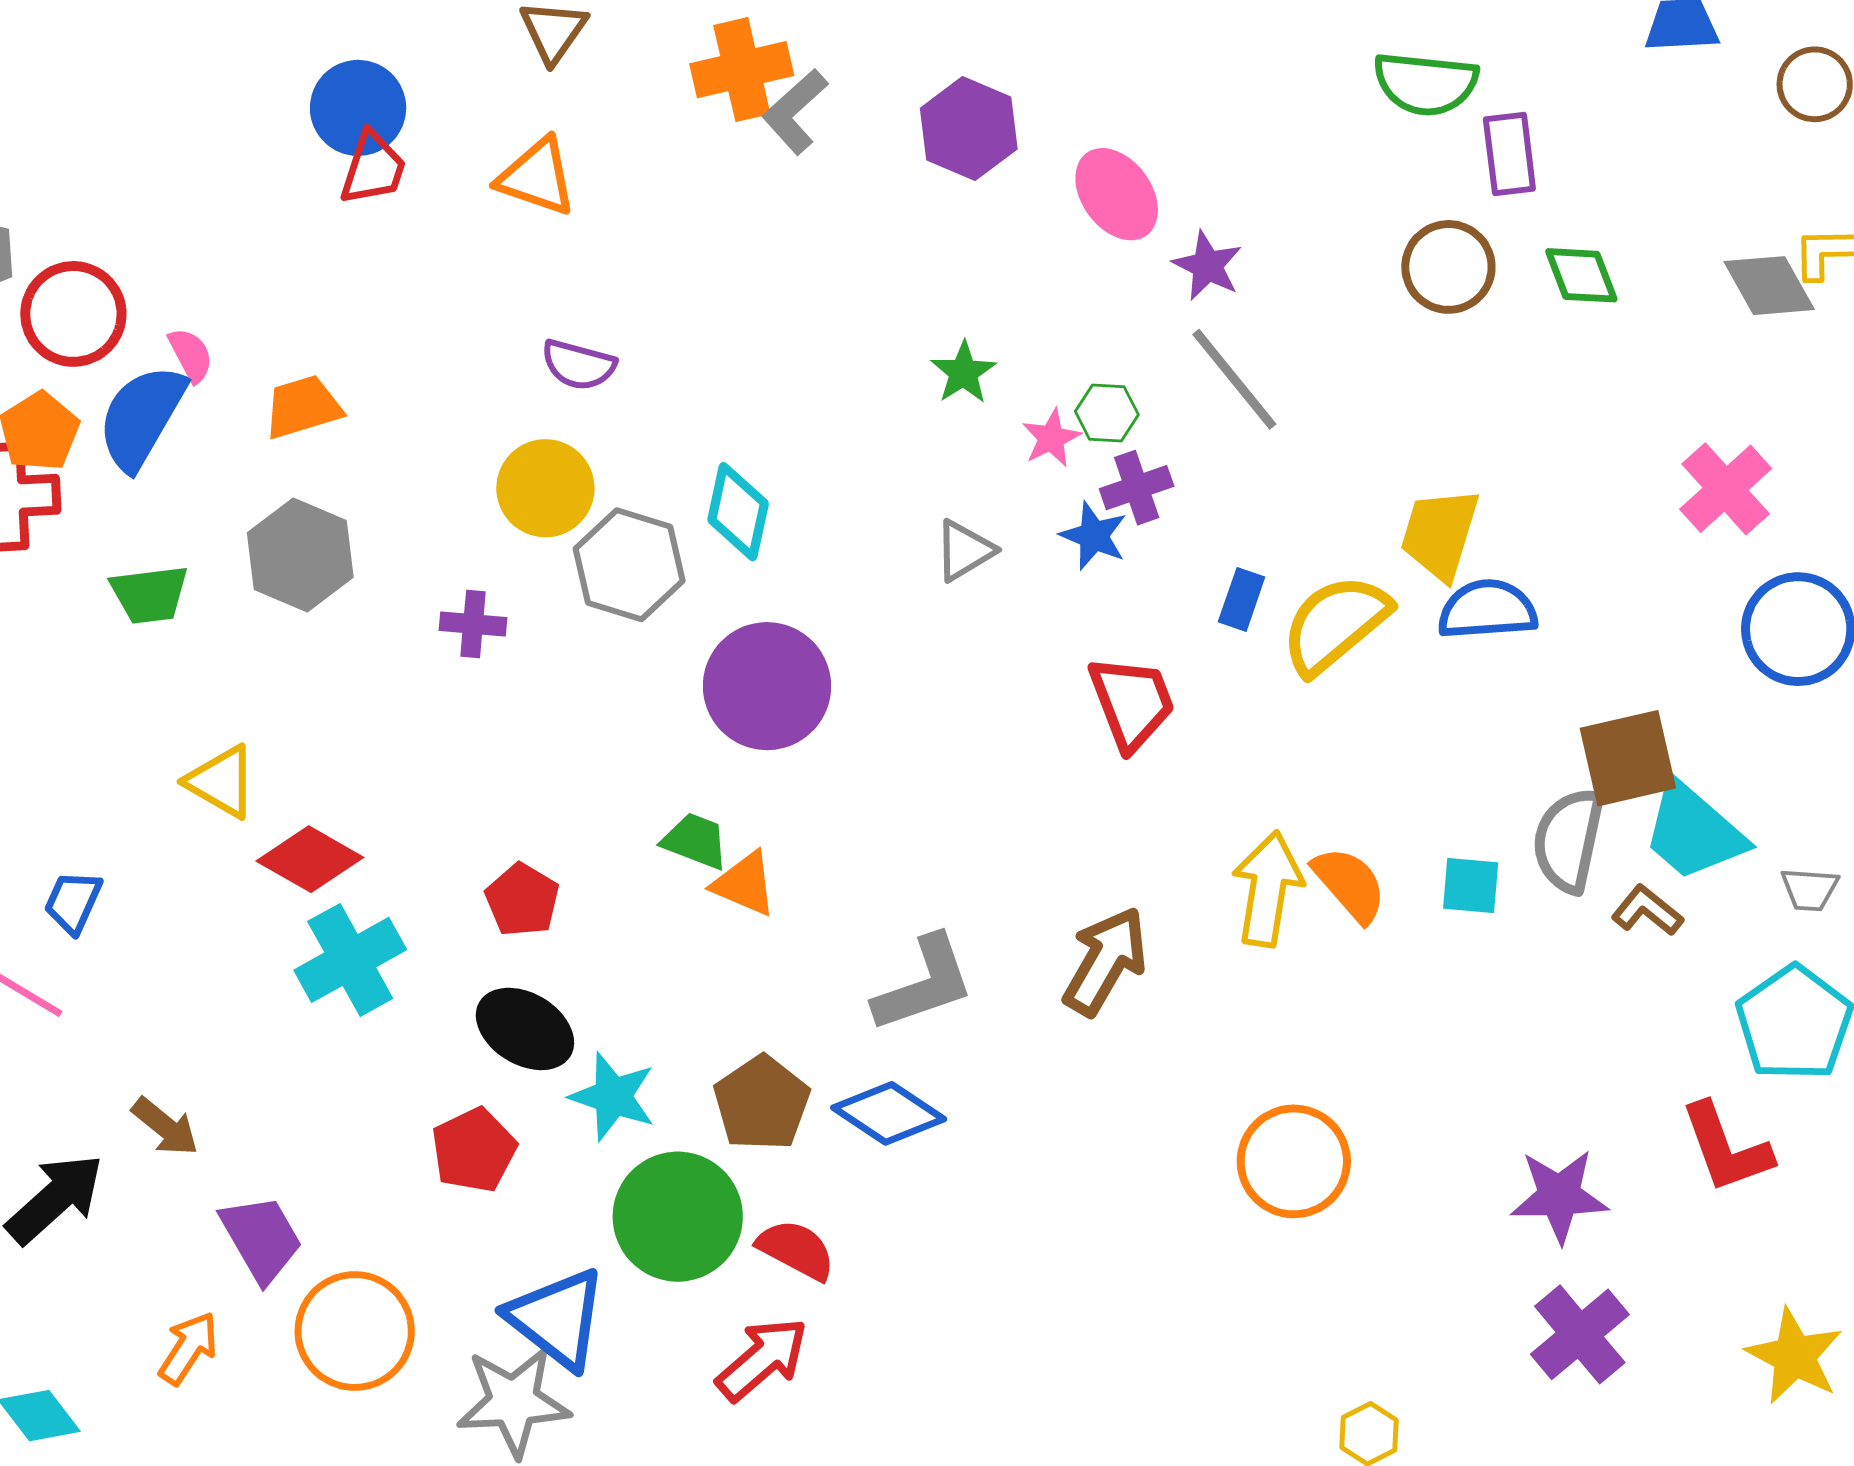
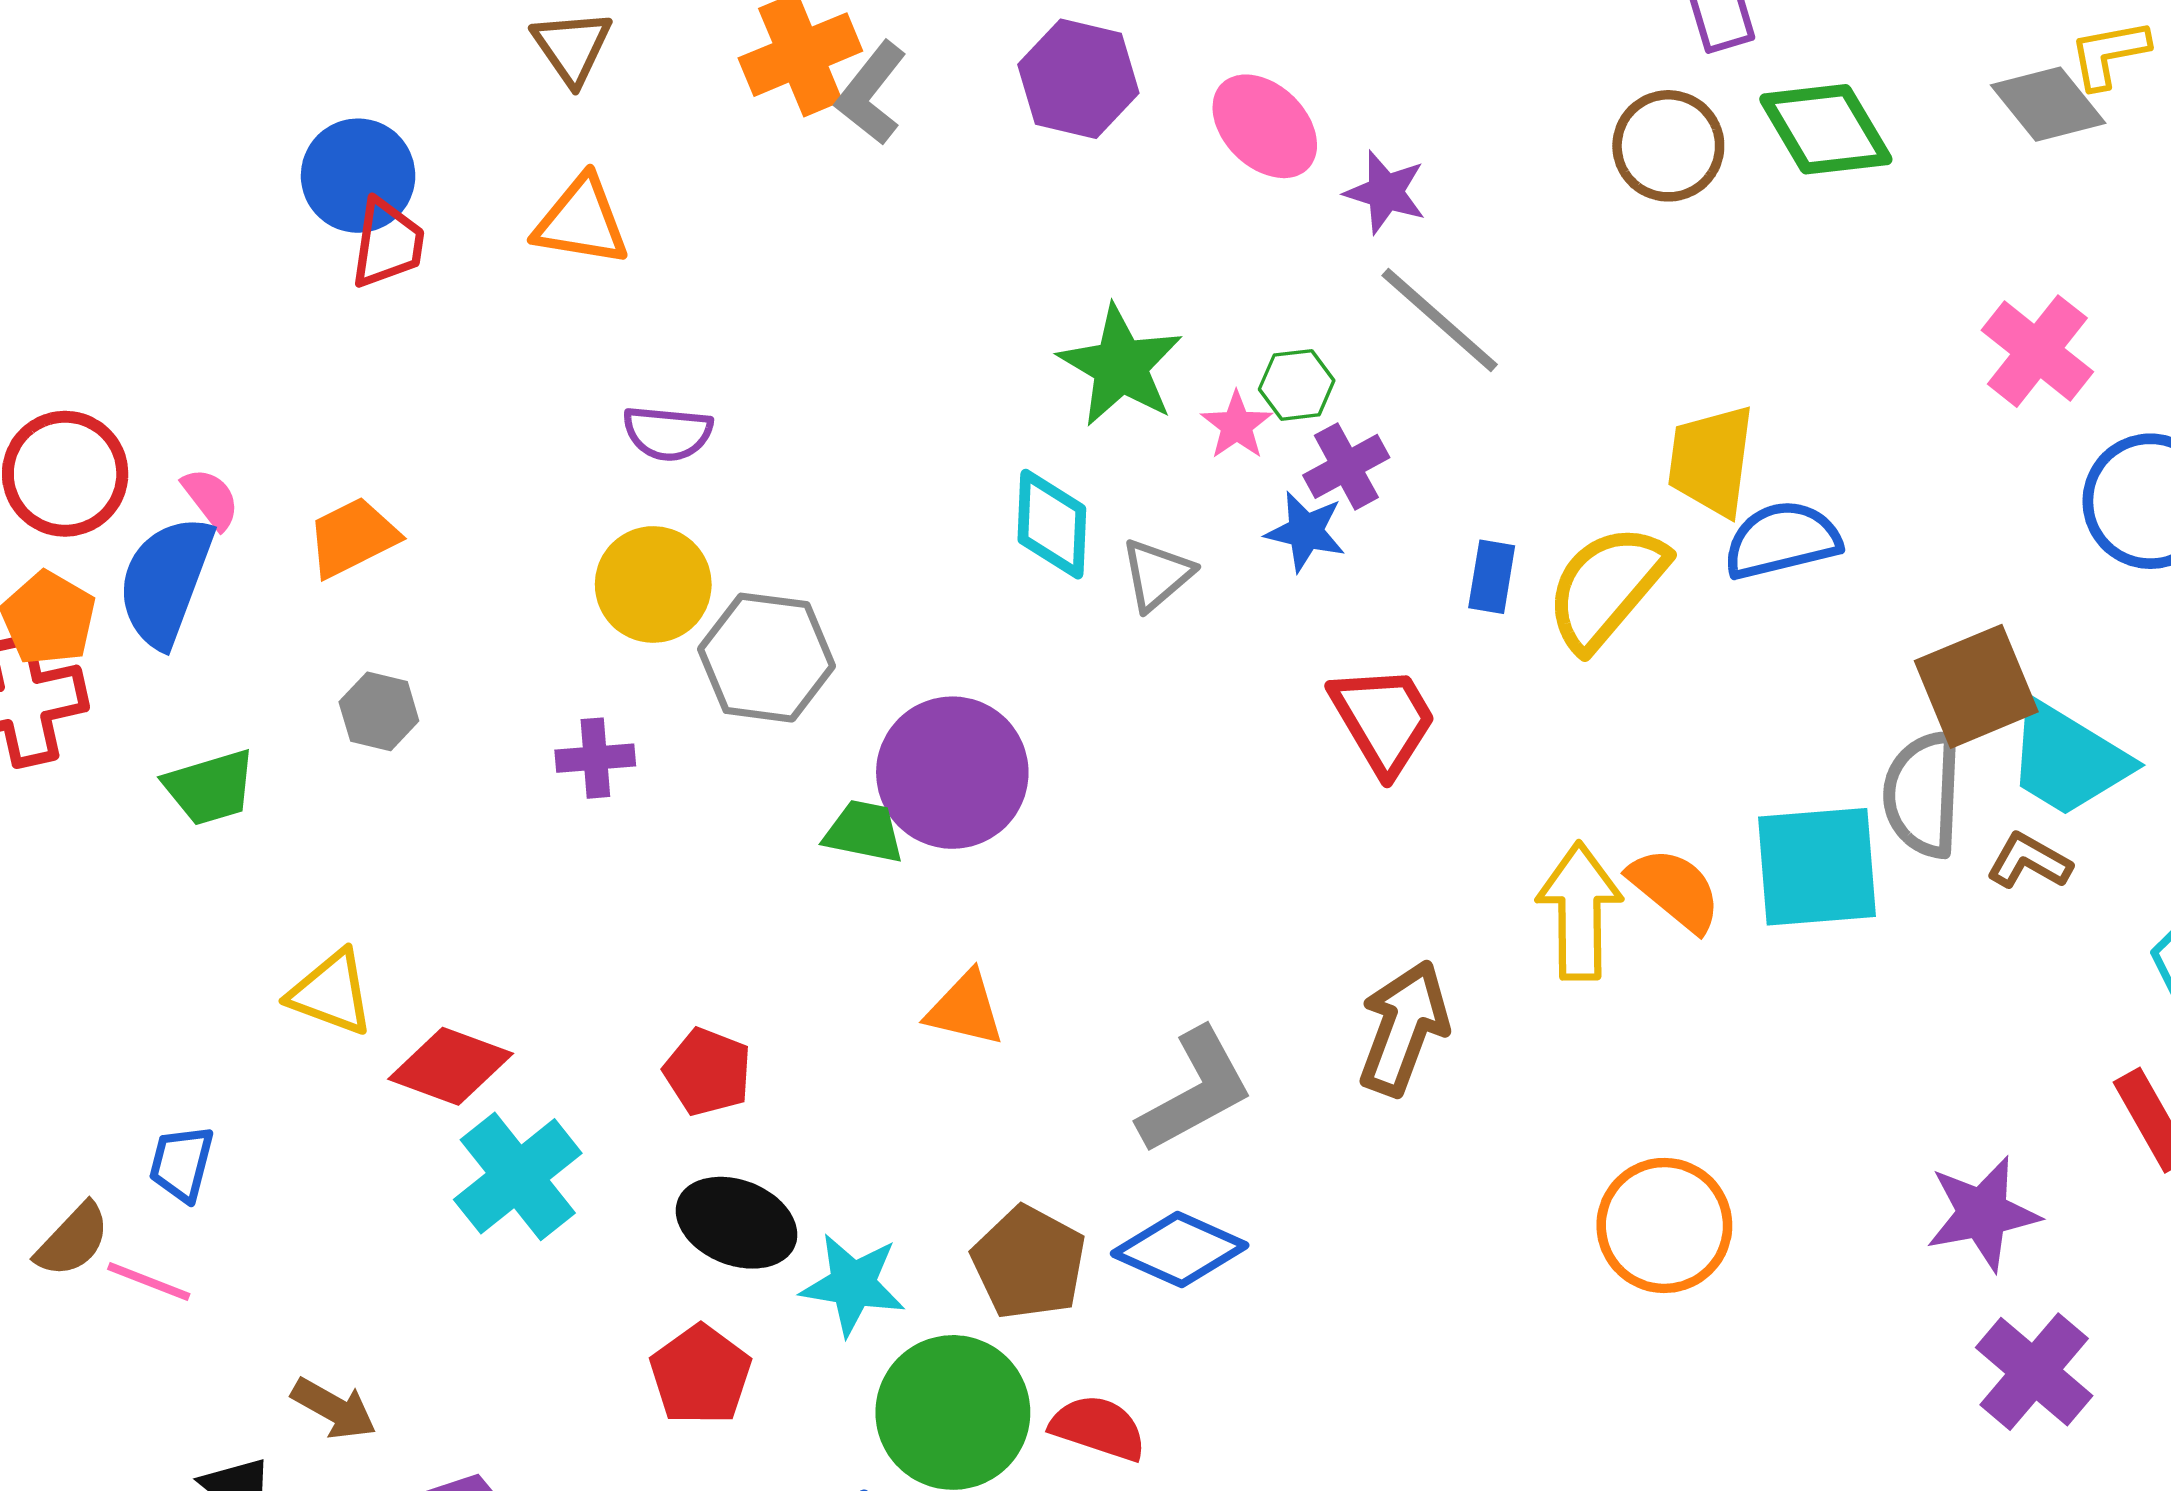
green diamond: (1581, 275) -> (1826, 129), size x1.4
green star: (964, 373) -> (1121, 366), size x1.6
cyan diamond: (738, 512) -> (1052, 524), moved
gray hexagon: (300, 555) -> (379, 711), size x0.6
green trapezoid: (695, 841) -> (864, 832), moved
cyan square: (1471, 885) -> (1817, 867), size x1.8

